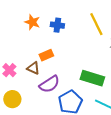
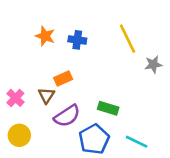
brown triangle: (33, 68) -> (46, 95), turned 40
green rectangle: (92, 78) -> (108, 108), moved, size x0.7

